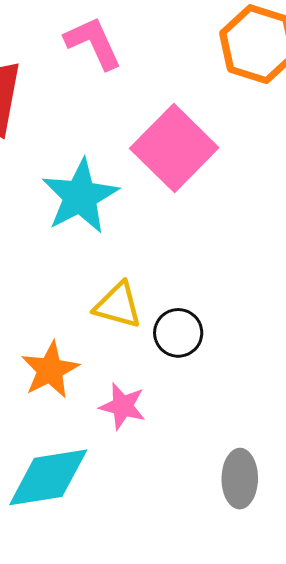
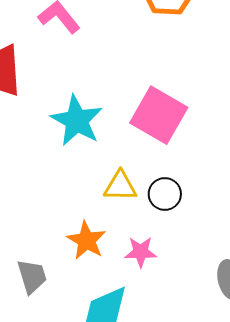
pink square: (174, 148) -> (159, 115), moved

